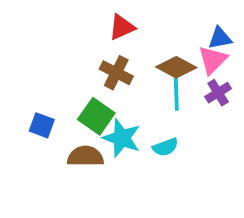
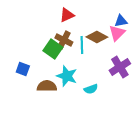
purple cross: (218, 93) -> (120, 67), moved, size x1.5
cyan line: (176, 94) -> (82, 45), moved
green square: (96, 116) -> (53, 49), moved
cyan semicircle: (165, 147) -> (91, 89), moved

